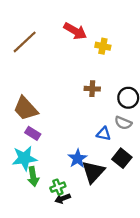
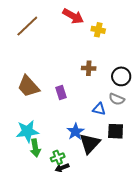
purple rectangle: (33, 133) -> (61, 92), moved, turned 40
black square: (122, 158) -> (116, 131), turned -36

